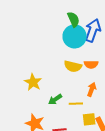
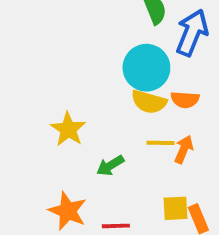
cyan circle: (75, 36) -> (146, 68), moved
yellow line: (76, 104) -> (160, 143), moved

